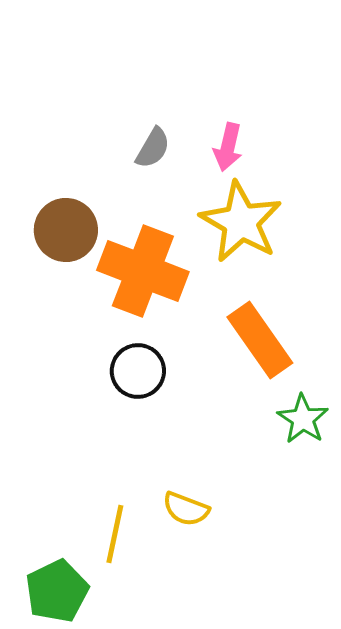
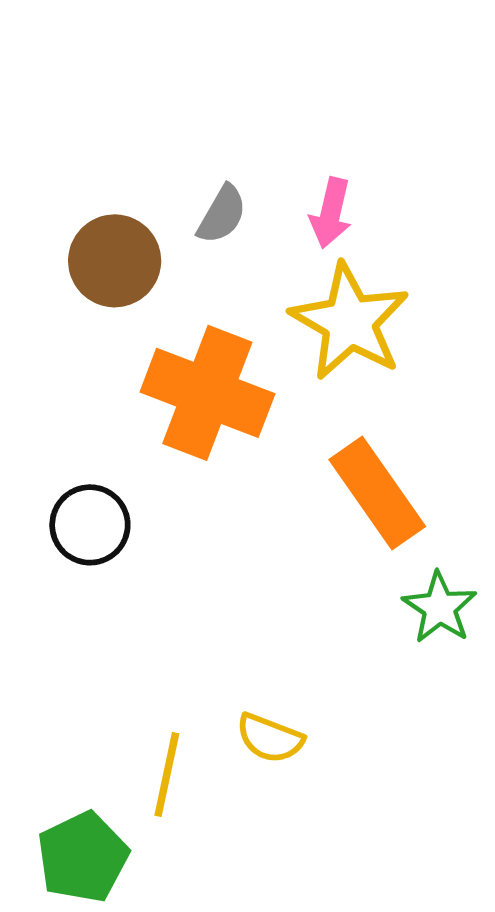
brown circle: (66, 230) -> (115, 261), moved
black circle: (138, 371) -> (90, 525), moved

